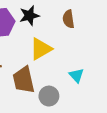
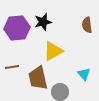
brown semicircle: (68, 19) -> (87, 25), moved

